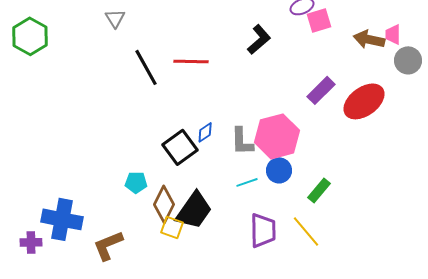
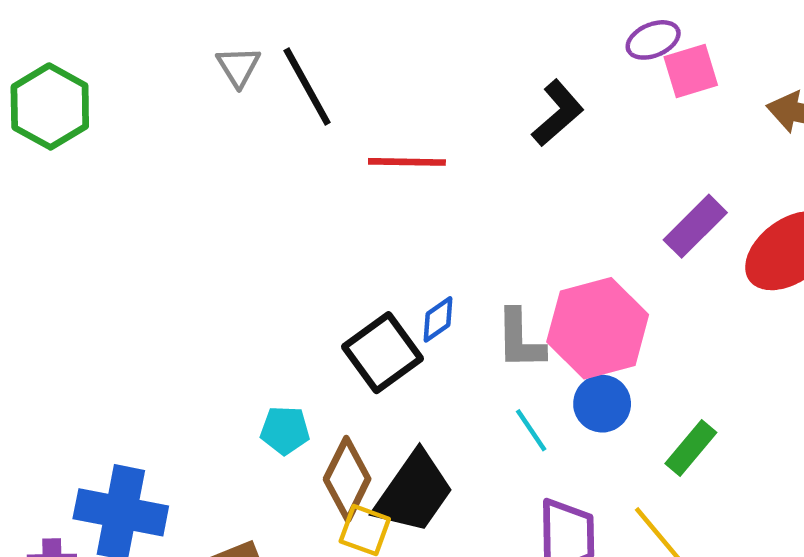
black line: (146, 67) -> (307, 87), moved
cyan line: (247, 182) -> (531, 430), turned 75

